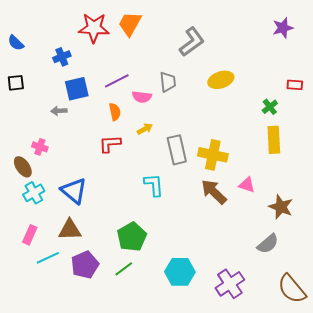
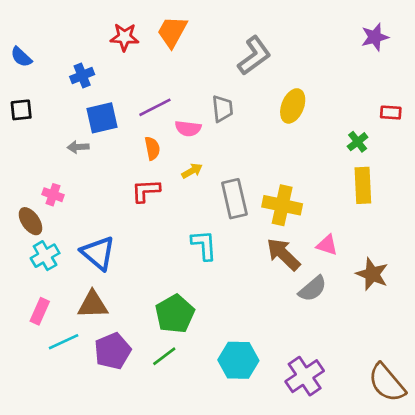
red star: (94, 28) -> (124, 37), size x0.7
yellow ellipse: (221, 80) -> (293, 106), turned -50
gray semicircle: (268, 244) -> (313, 289), moved

